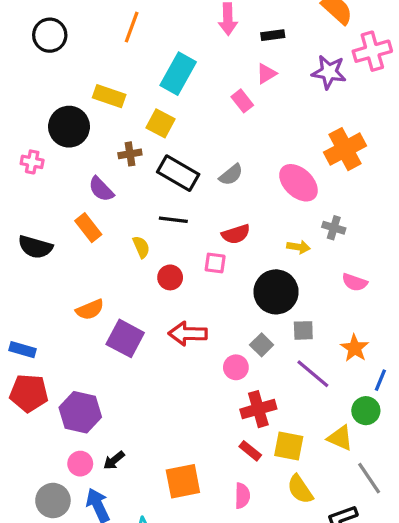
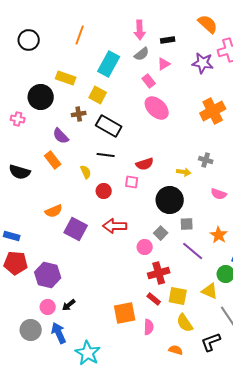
gray semicircle: (231, 175) -> (142, 54), moved
pink ellipse: (298, 183) -> (157, 108), moved
orange square: (183, 481) -> (125, 313), moved

